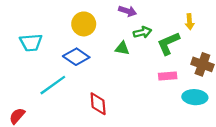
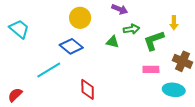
cyan trapezoid: (31, 43) -> (19, 29), moved, turned -140

